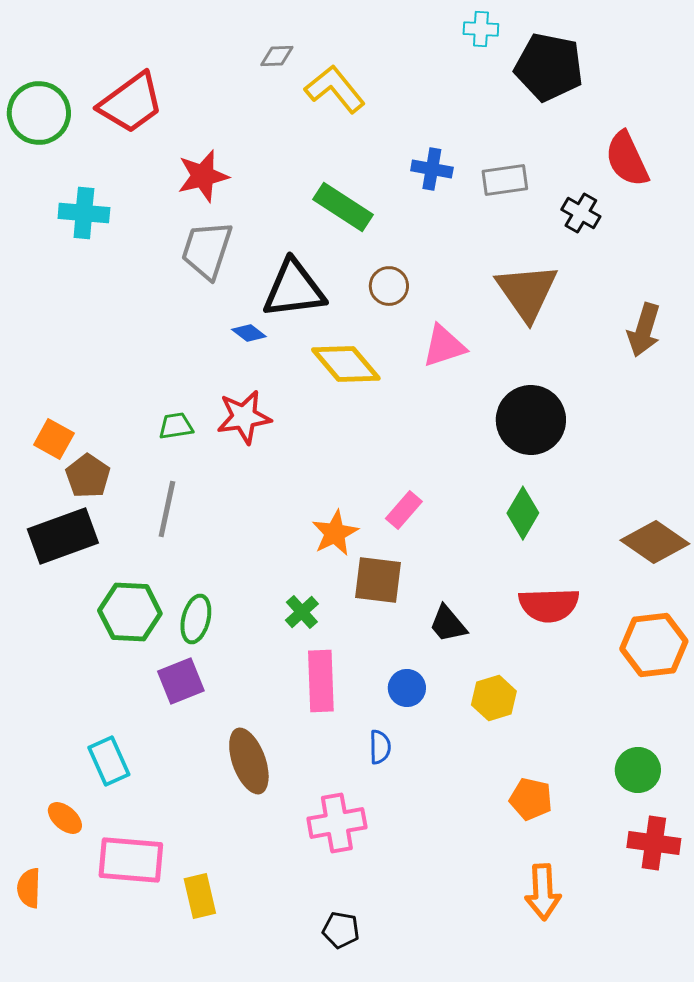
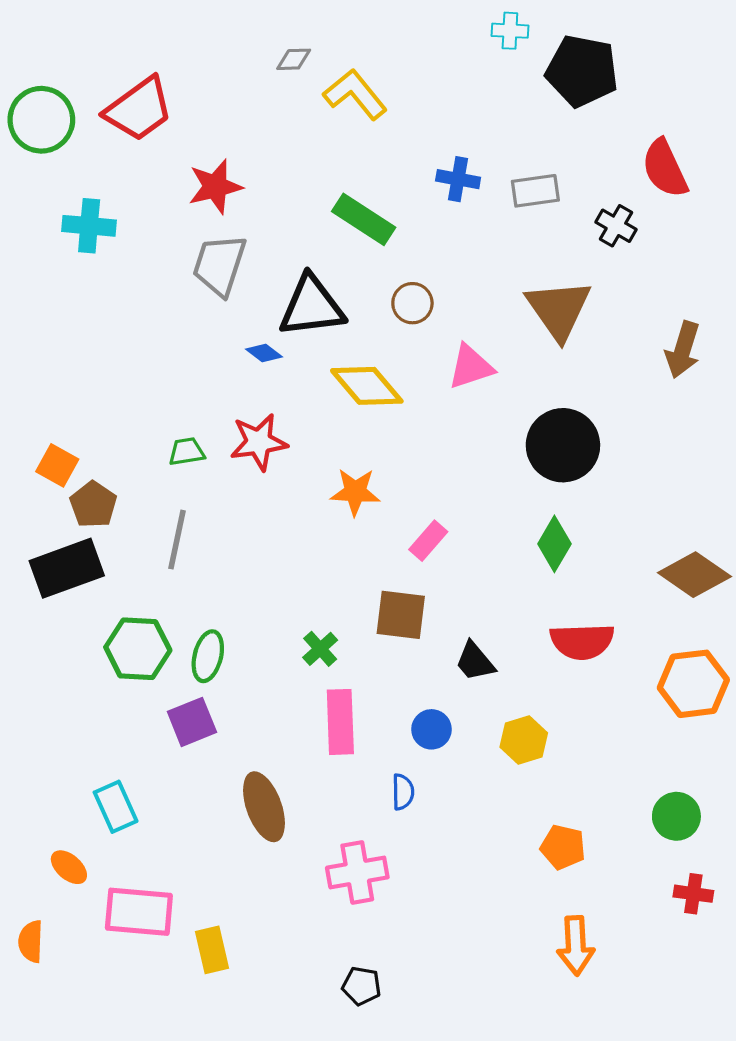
orange star: (335, 533) -> (355, 492), moved, turned 30
red cross: (654, 843) -> (693, 894), size x0.7

